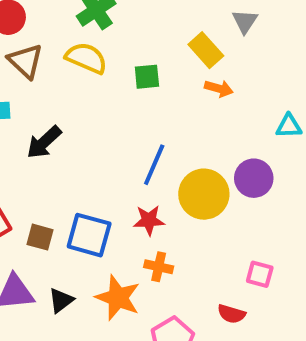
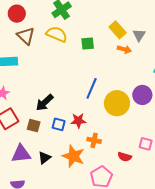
gray triangle: (245, 21) -> (139, 35), moved
black arrow: (44, 142) -> (45, 103), moved
red star: (149, 220) -> (78, 121), moved
blue square: (89, 235) -> (59, 124), size x0.6
red semicircle: (231, 314) -> (125, 157), moved

